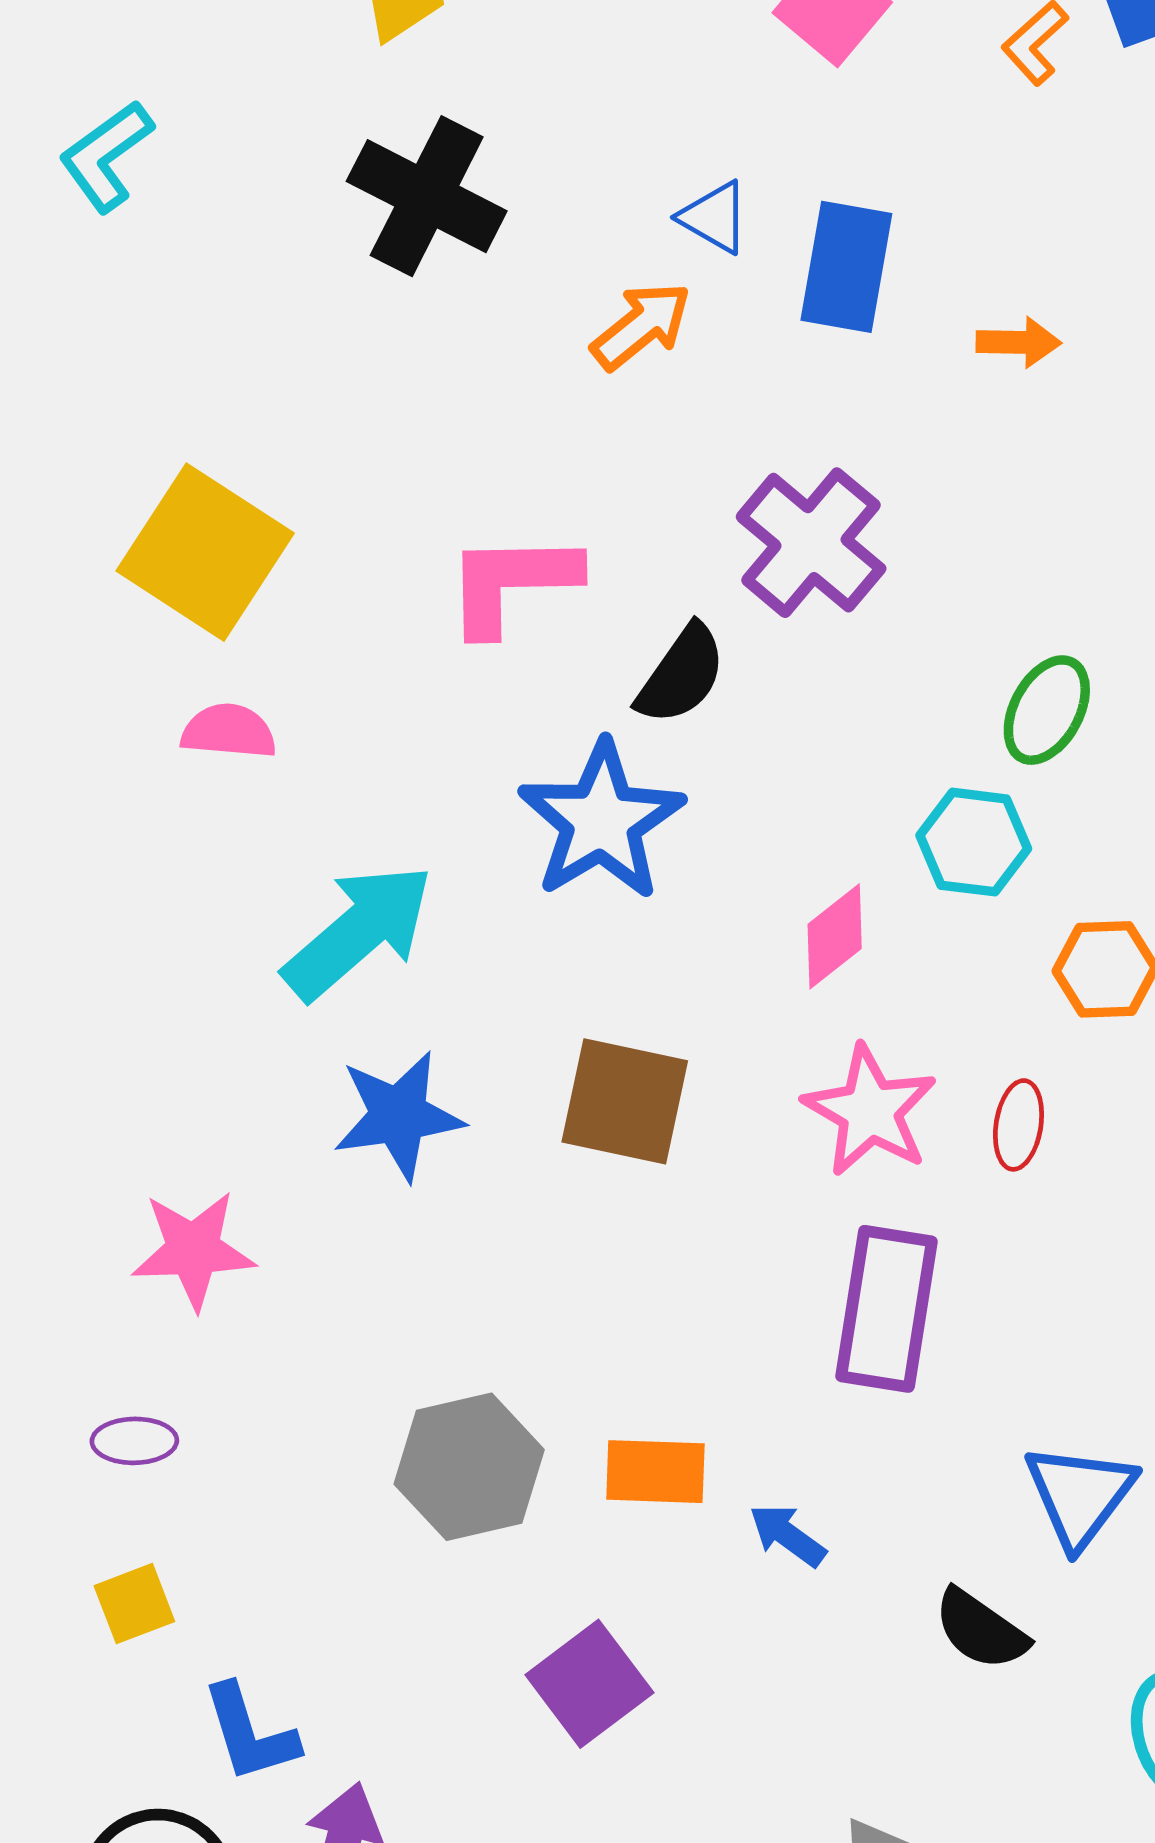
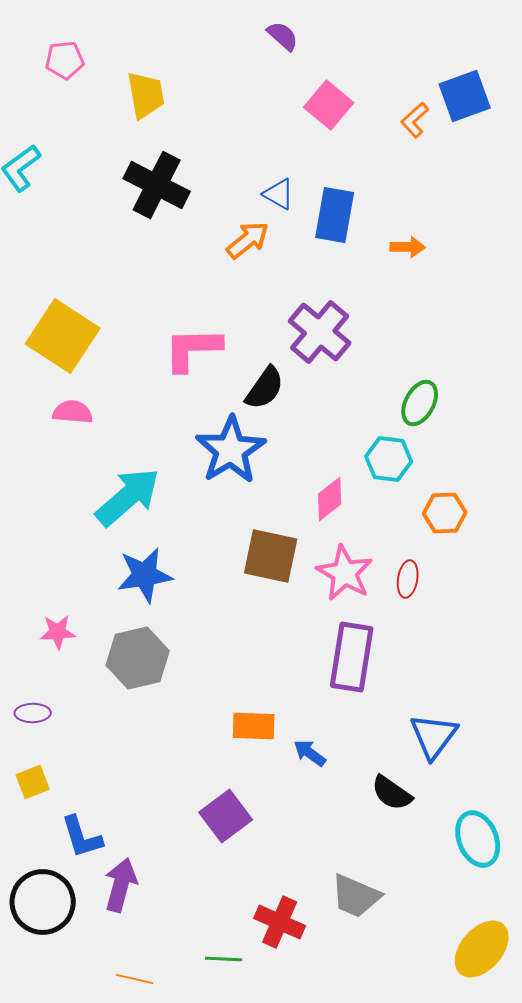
brown square: (625, 1101) -> (271, 556), moved
pink star: (193, 1250) -> (58, 632), size x0.7
gray hexagon: (469, 1467) -> (138, 658), moved

